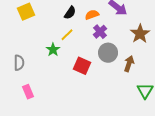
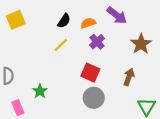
green star: (53, 50) -> (40, 91), moved
gray circle: (108, 53) -> (94, 98), moved
red square: (82, 66) -> (90, 73), moved

